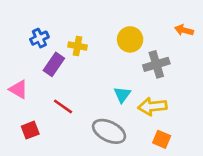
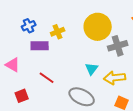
yellow circle: (130, 39) -> (98, 27), size x1.4
yellow cross: (78, 46) -> (58, 32), turned -32
purple rectangle: (54, 64) -> (40, 46), turned 54

